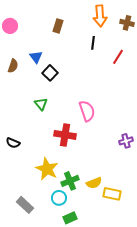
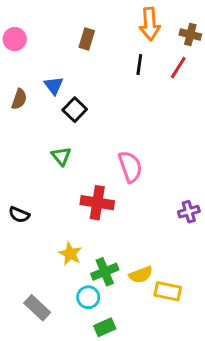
red line: (118, 57) -> (178, 68), moved
yellow star: (47, 169) -> (70, 254), size x0.7

